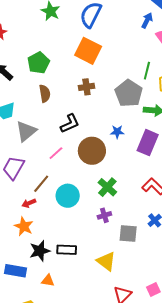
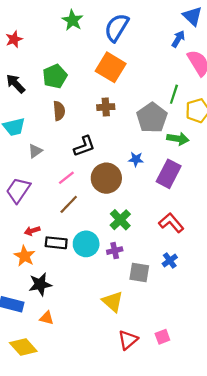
gray triangle: (26, 131) -> (35, 151), size x0.6
brown line: (41, 184) -> (69, 204), moved
cyan circle: (68, 196) -> (86, 244), moved
black rectangle: (67, 250) -> (56, 243), moved

